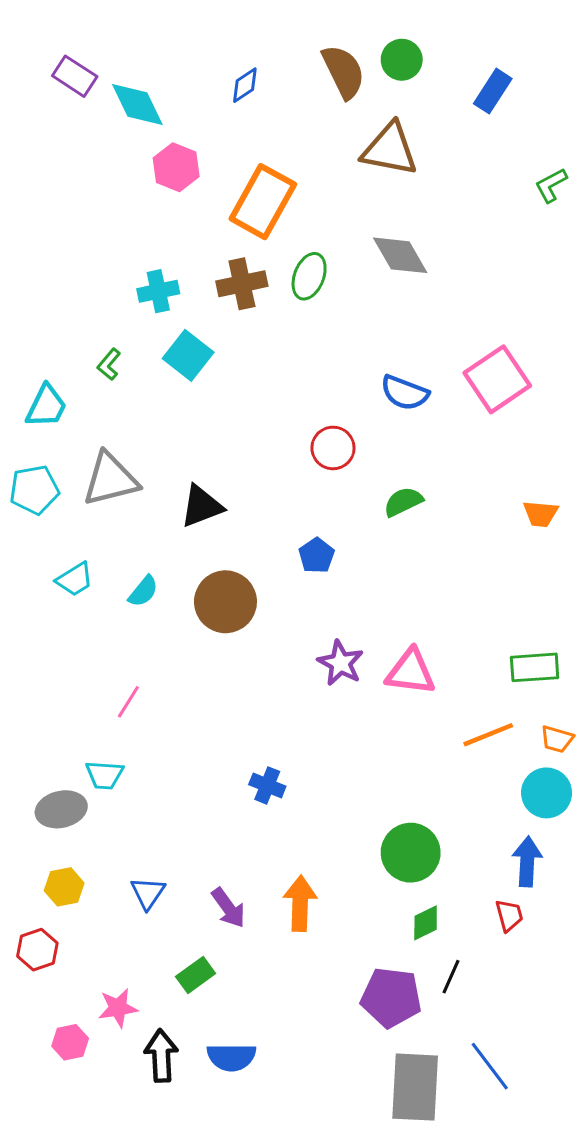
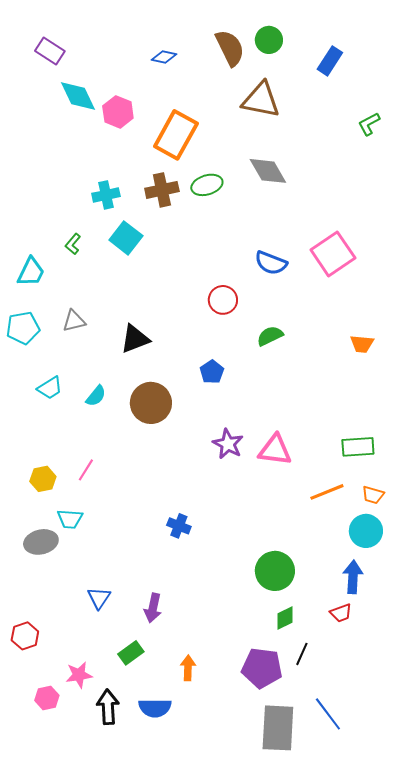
blue diamond: (245, 85) -> (164, 57), turned 45
cyan diamond: (137, 105) -> (78, 96), moved
green ellipse: (309, 276) -> (207, 185), turned 52
gray triangle: (110, 479) -> (74, 321), size x0.6
yellow hexagon: (64, 887) -> (43, 479), moved
orange arrow: (300, 903) -> (188, 668), moved, size x0.7
purple arrow: (228, 908) -> (153, 608), turned 48
red trapezoid: (509, 915) -> (341, 613), turned 85

